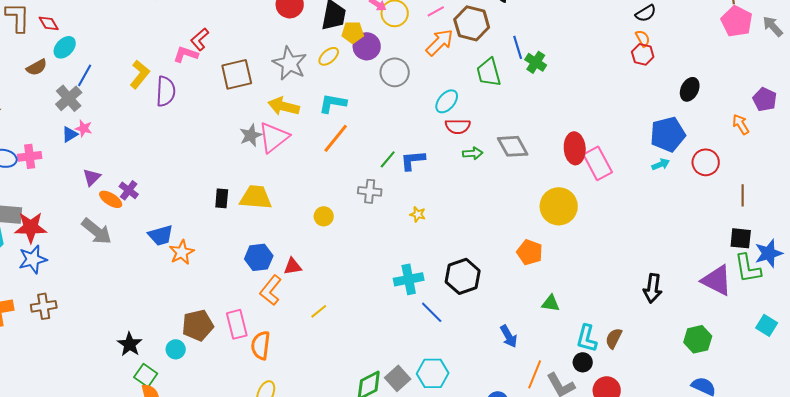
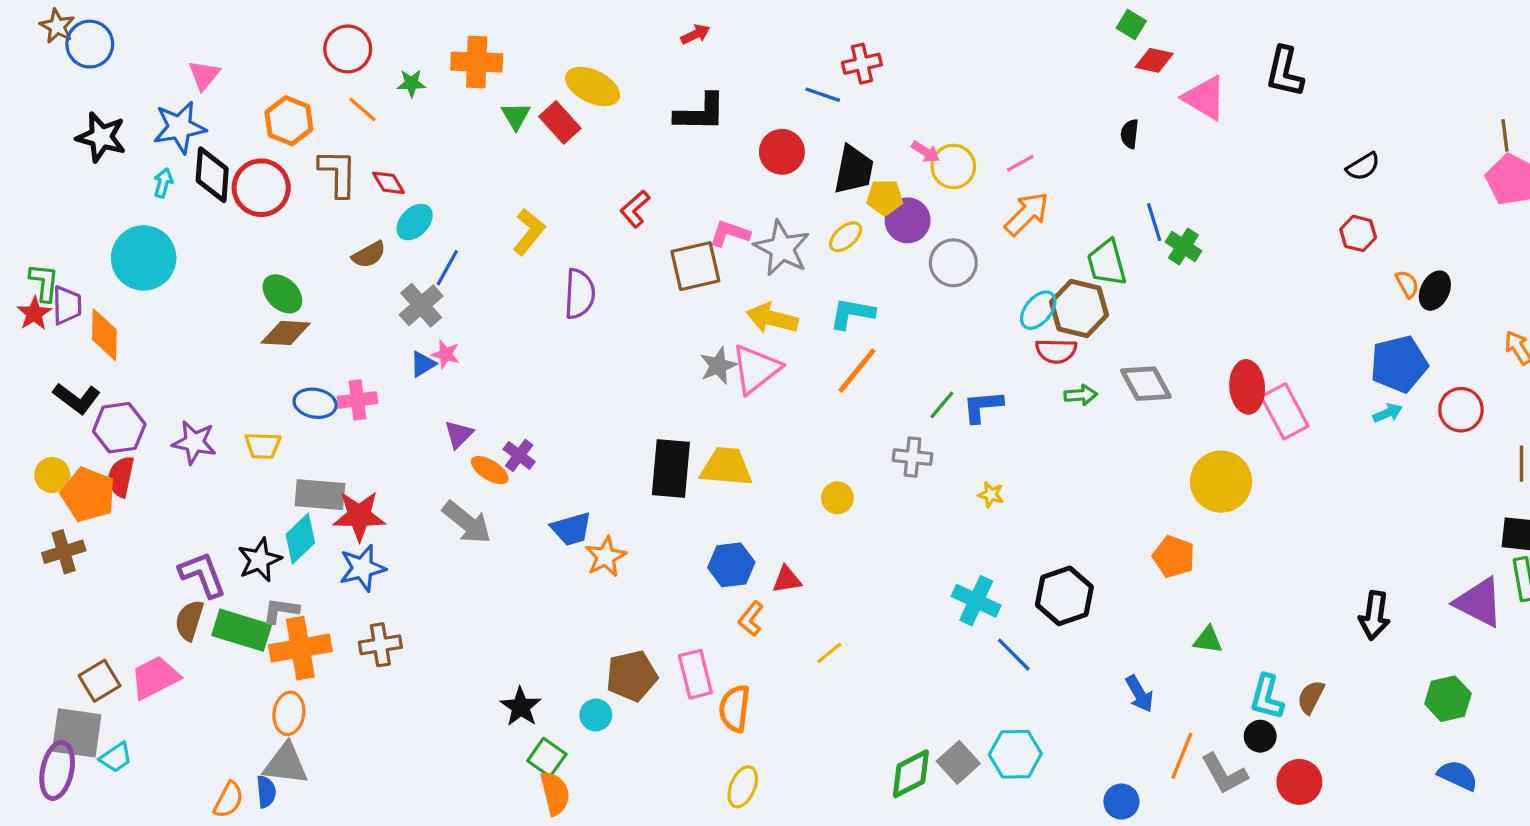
brown hexagon: (472, 23) -> (1079, 309), moved
orange semicircle: (643, 38) -> (1407, 284), moved
pink L-shape: (186, 54) -> (730, 233), moved
yellow L-shape: (140, 74) -> (529, 232), moved
black rectangle: (222, 198) -> (671, 469), size x1.8
cyan cross: (409, 279) -> (976, 601), turned 36
orange L-shape: (271, 290) -> (751, 619), size x0.7

